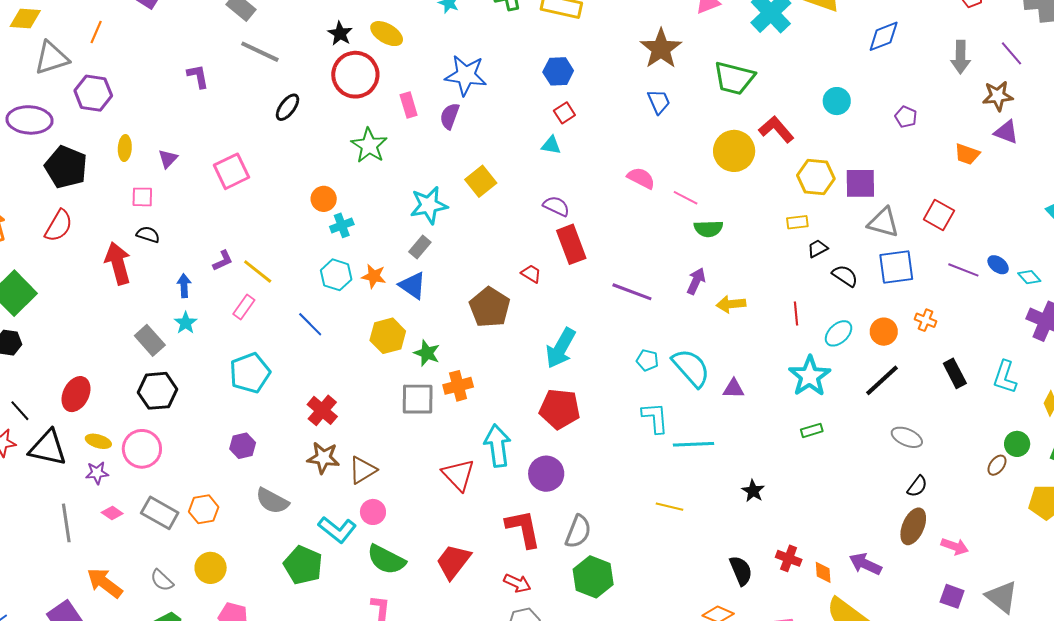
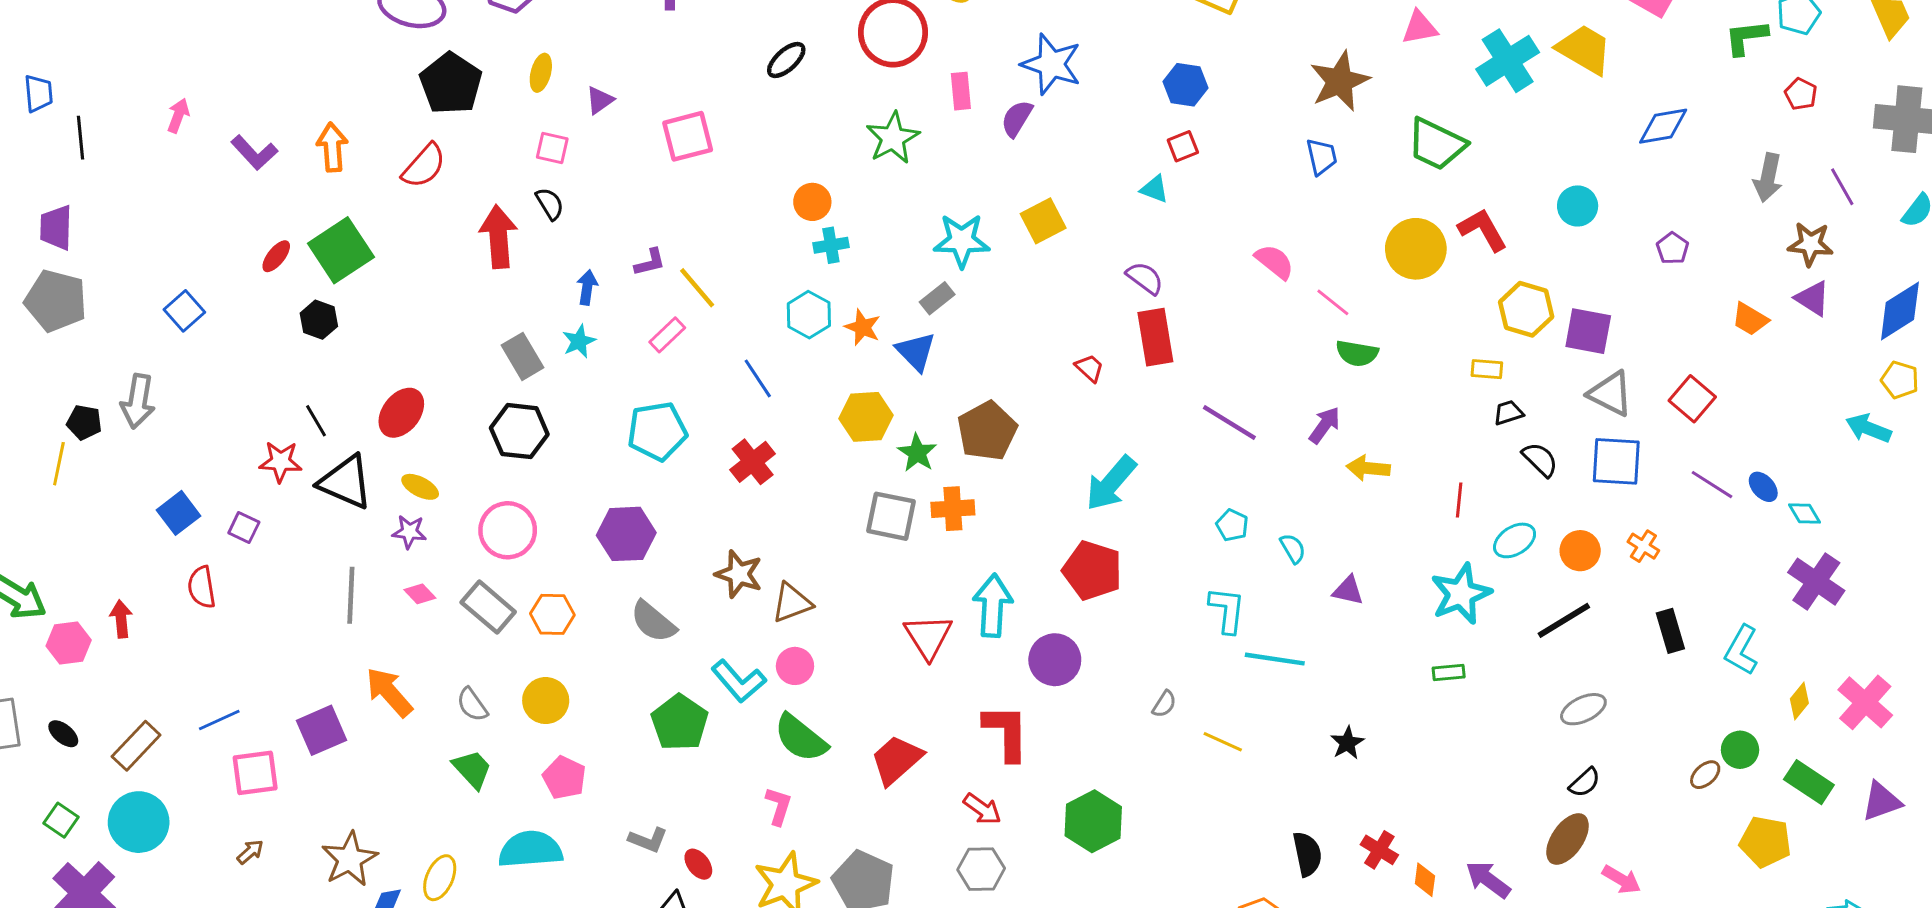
black semicircle: (148, 235) -> (550, 204), turned 30
brown pentagon: (490, 307) -> (987, 431), moved
cyan semicircle: (691, 368) -> (1293, 548), size x0.5
red cross: (322, 410) -> (753, 462), moved
gray ellipse: (907, 437) -> (1583, 709), turned -60
purple hexagon: (243, 446) -> (626, 534), size x1.5
pink circle: (142, 449) -> (508, 530), moved
gray semicircle: (578, 532) -> (1164, 704), moved, size x0.6

